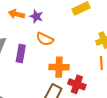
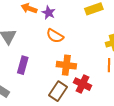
purple rectangle: (21, 53) -> (23, 65), moved

